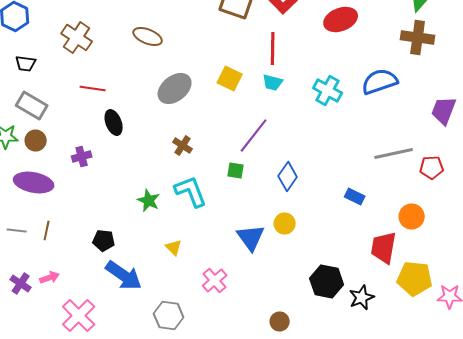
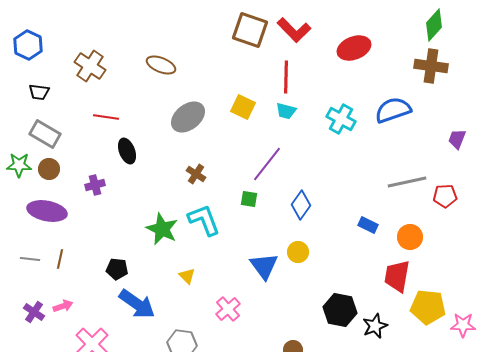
purple trapezoid: (444, 110) -> (457, 139), size x0.7
green star: (149, 200) -> (162, 229), size x1.4
orange circle: (412, 216) -> (410, 237), moved

